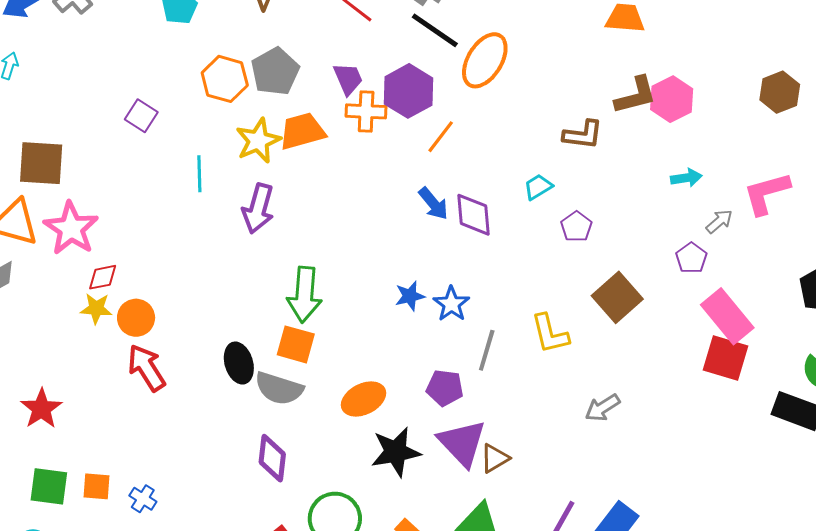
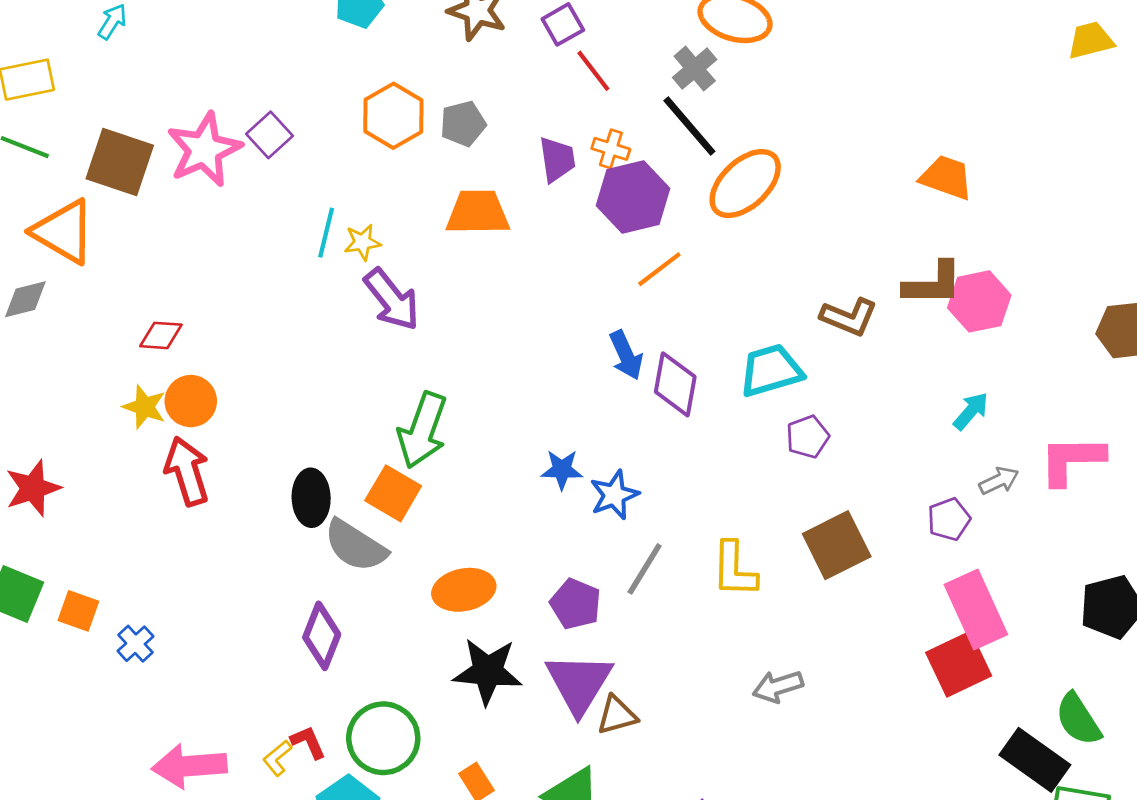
gray pentagon: (275, 71) -> (463, 124), size x0.7
orange cross: (366, 111) -> (611, 149), moved, size x0.7
yellow star: (258, 141) -> (362, 242), moved, size x0.6
cyan arrow: (686, 178) -> (971, 411), turned -56
cyan trapezoid: (538, 187) -> (771, 370), size x1.6
purple arrow: (258, 208) -> (392, 300), turned -69
pink star: (71, 228) -> (204, 150), moved
yellow star: (96, 309) -> (144, 407), moved
red square: (725, 358) -> (959, 664), turned 33

